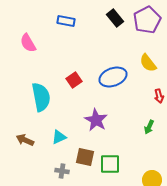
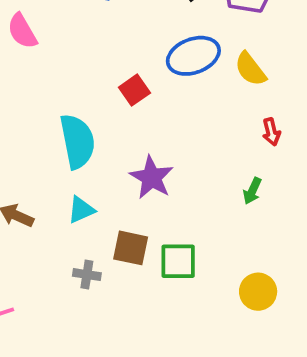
blue ellipse: (113, 77) -> (193, 56), moved
red square: (74, 80) -> (134, 90), moved
cyan semicircle: (41, 97) -> (77, 141), moved

